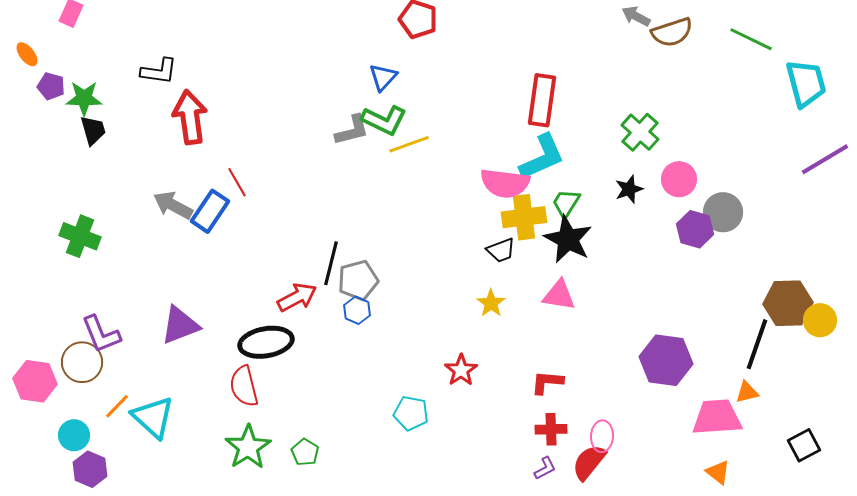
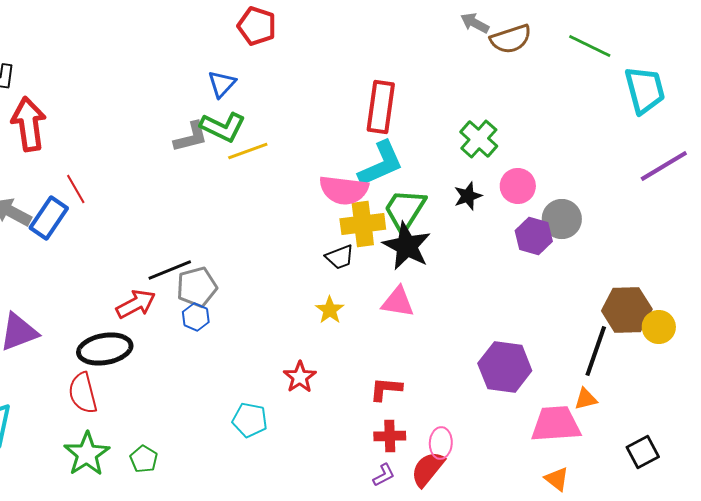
green trapezoid: (566, 203) -> (405, 210), size x1.5
black line: (331, 263) -> (170, 270), turned 54

